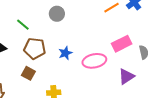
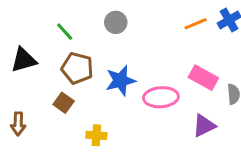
pink rectangle: (122, 44) -> (203, 78), turned 48
blue star: (65, 53) -> (121, 81), size x1.5

